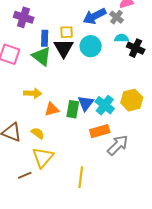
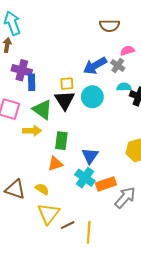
blue rectangle: (45, 38) -> (32, 82), moved
yellow arrow: (33, 93) -> (32, 131), moved
cyan cross: (105, 105) -> (85, 178), moved
green rectangle: (73, 109) -> (61, 141), moved
brown line: (25, 175) -> (68, 225), moved

